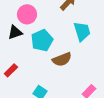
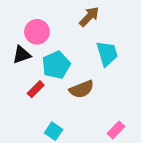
red rectangle: (11, 70) -> (36, 89), moved

